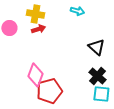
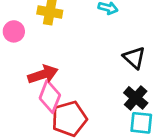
red arrow: (38, 29) -> (43, 74), moved, size x1.5

